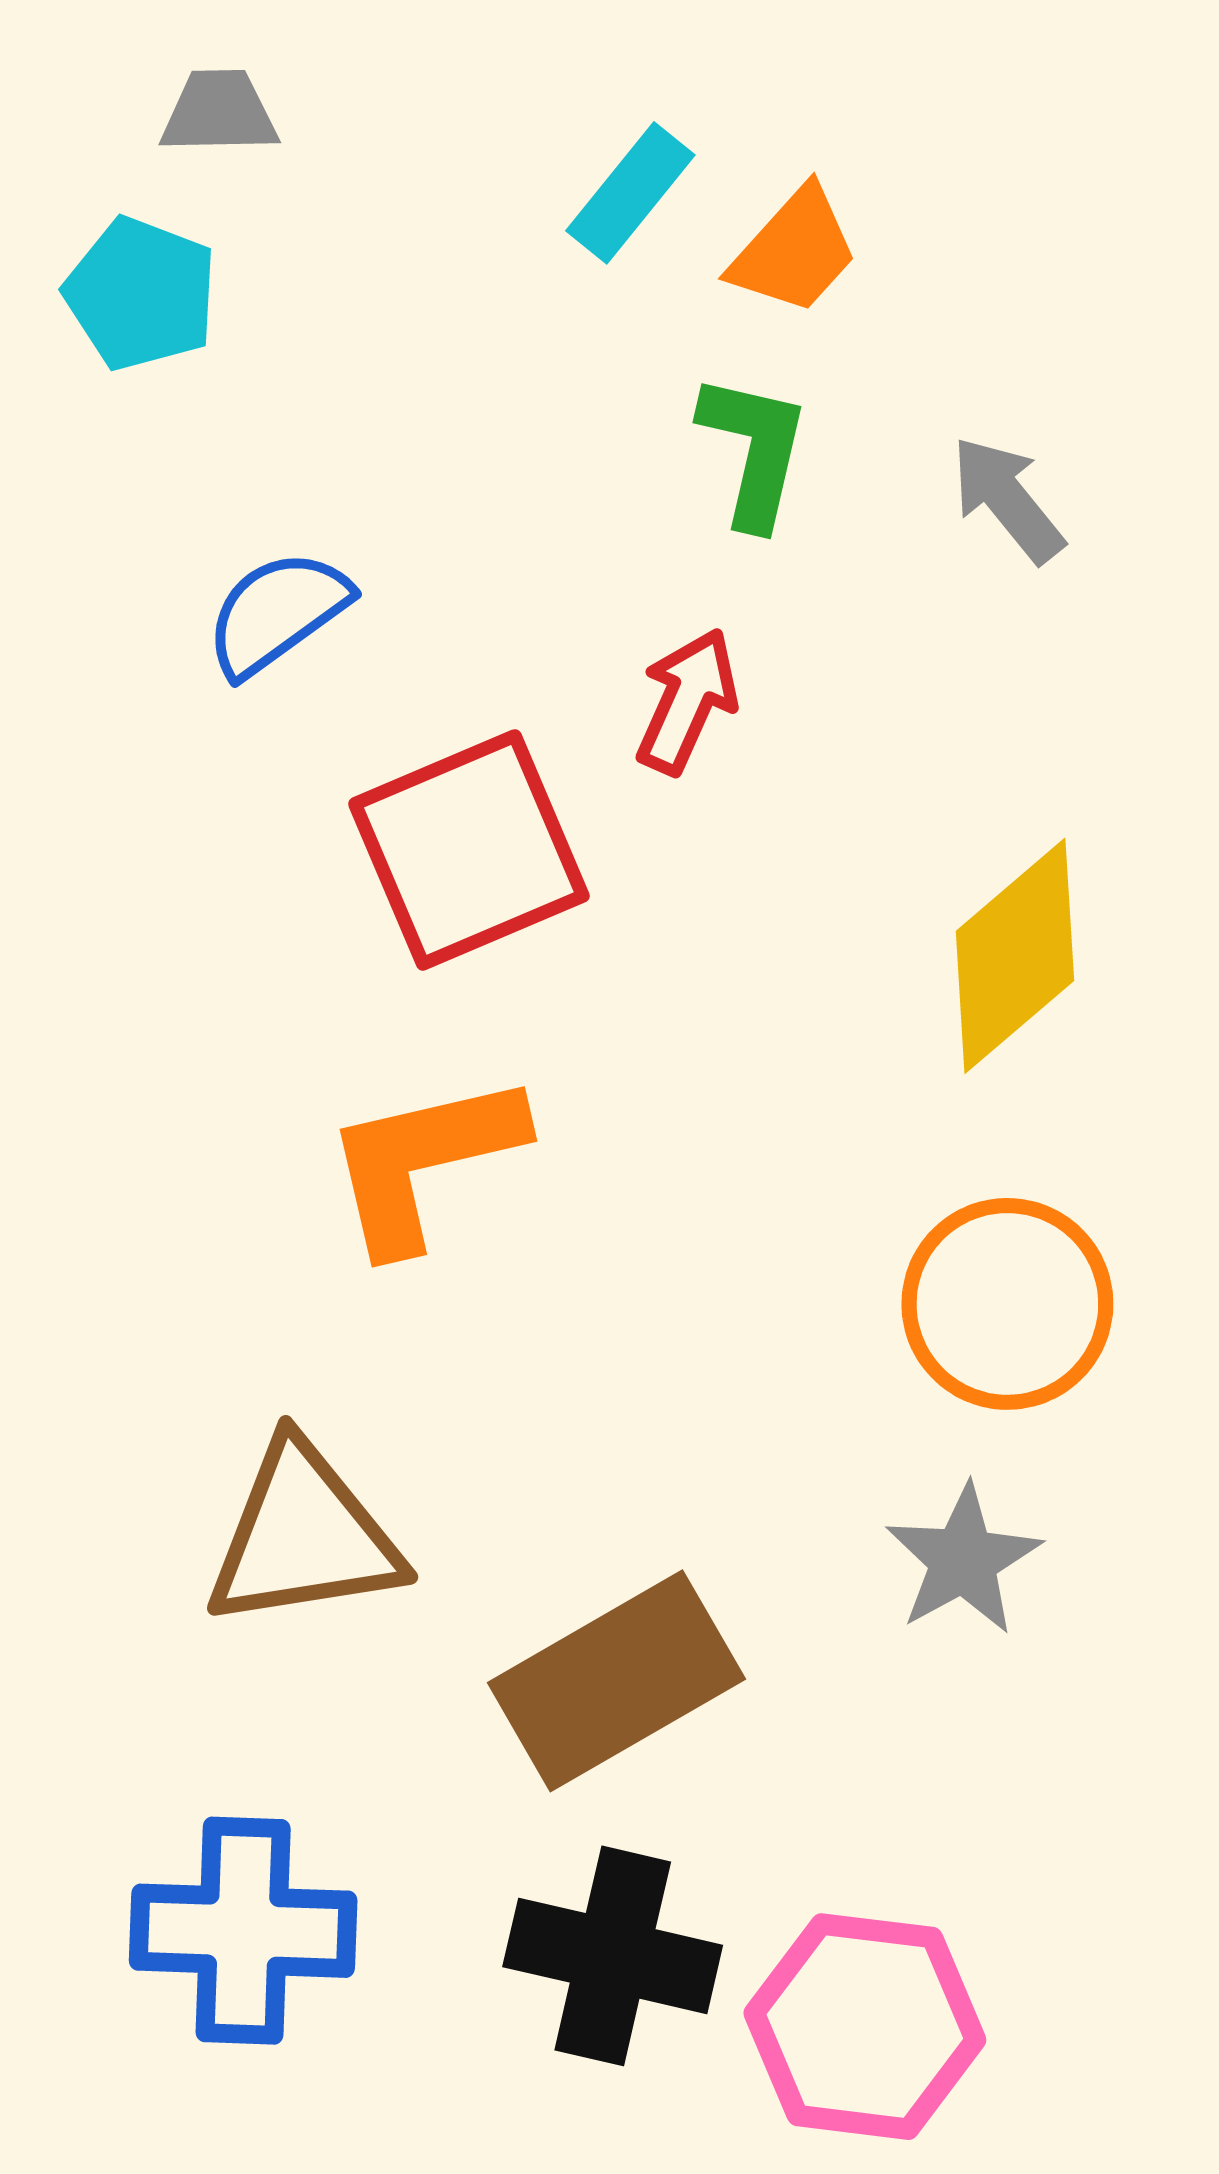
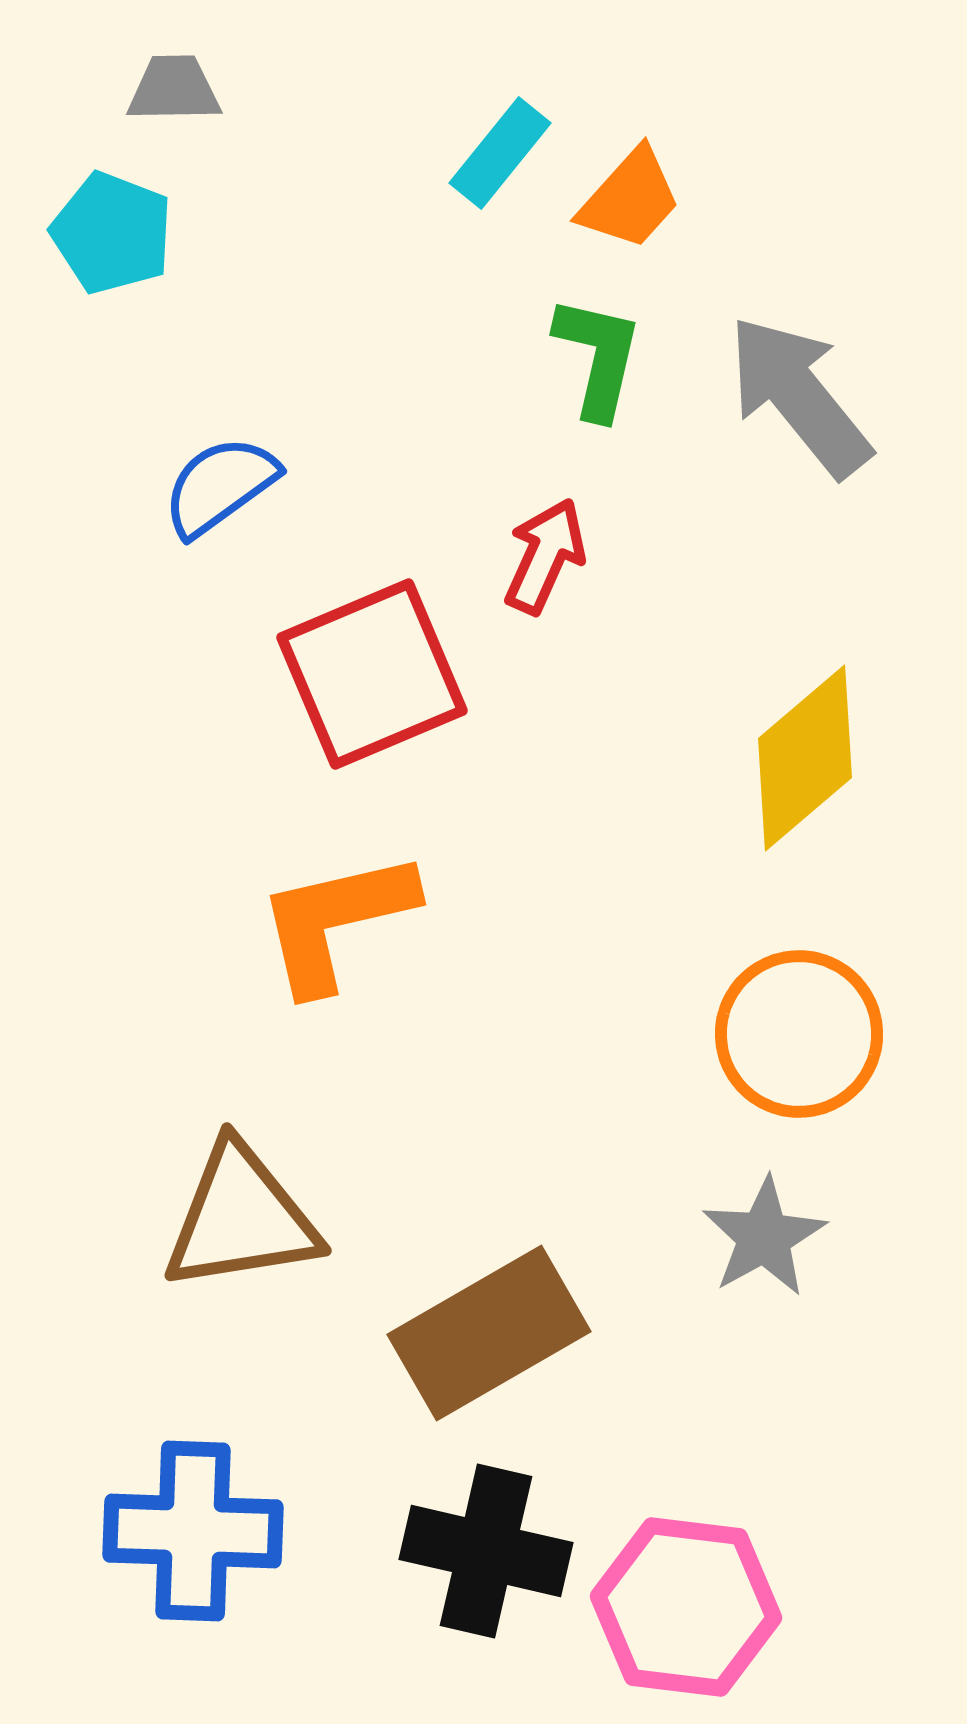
gray arrow: (1007, 499) -> (799, 396), size x1.6

